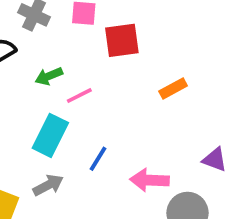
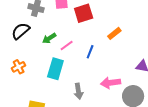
blue line: (98, 159) -> (90, 52), moved
gray arrow: (48, 185) -> (78, 91), moved, turned 119

